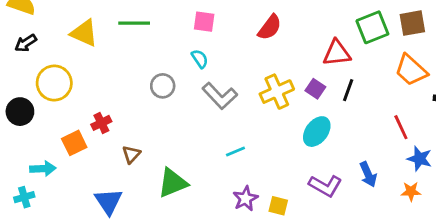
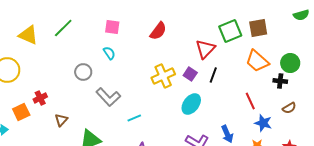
green line: (134, 23) -> (63, 28), turned -45
red triangle: (337, 53) -> (205, 49), turned -40
gray L-shape: (220, 96) -> (108, 97), moved

